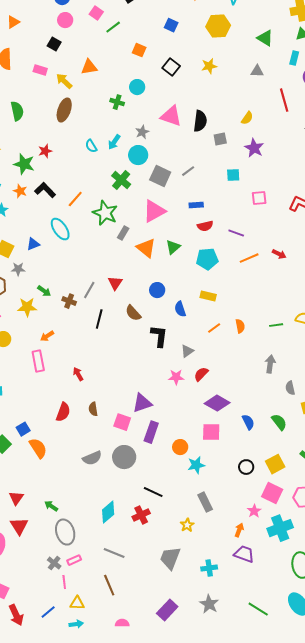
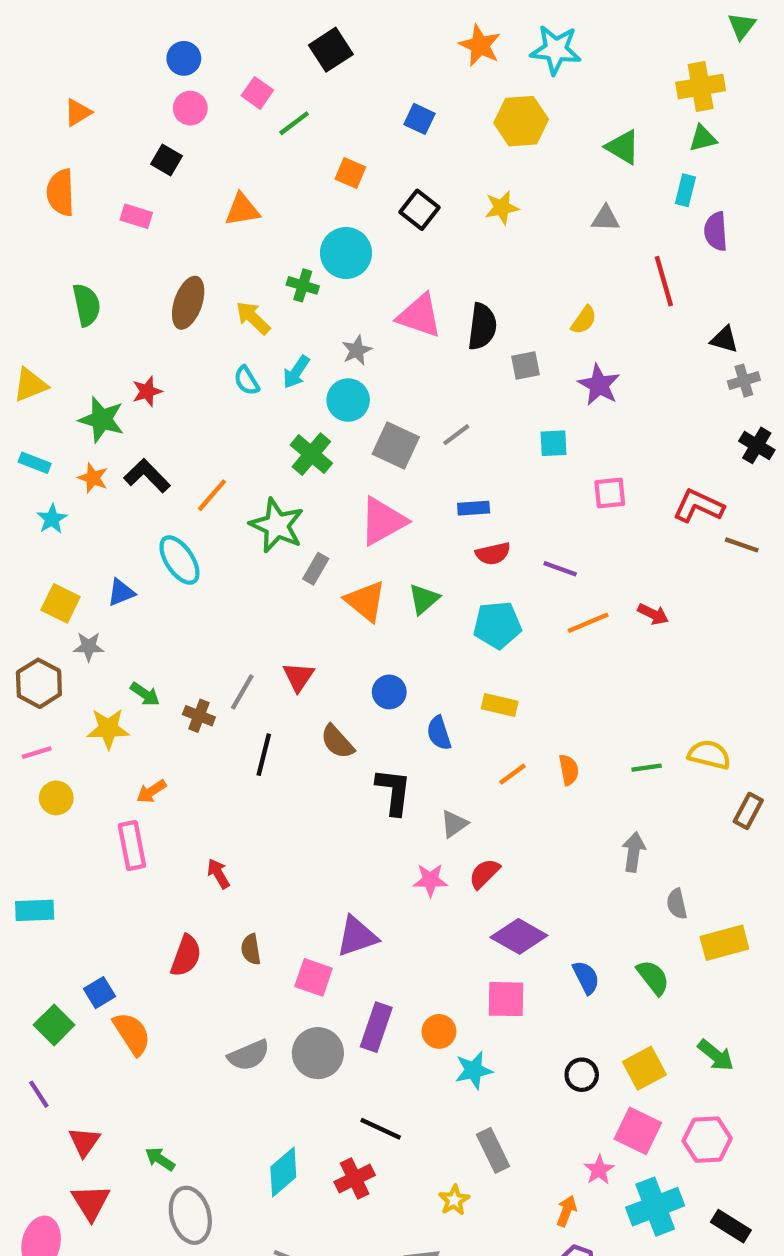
yellow arrow: (64, 81) -> (253, 318), moved
cyan circle: (137, 87) -> (346, 253), size x1.5
purple rectangle: (151, 432) -> (376, 1027), moved

